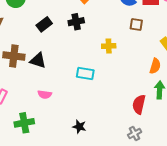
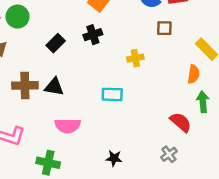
pink semicircle: (45, 94) -> (68, 126), size x1.5
red semicircle: (139, 104) -> (181, 122), turned 126
green cross: (24, 123) -> (48, 163), turned 30
gray cross: (135, 133) -> (169, 154), moved

